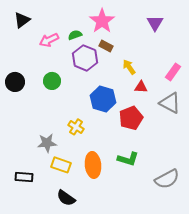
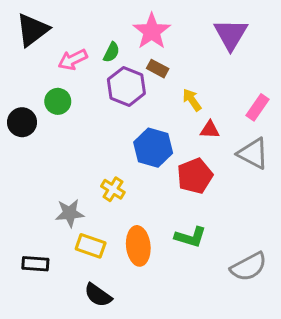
black triangle: (22, 20) -> (32, 30), size x1.4
purple triangle: (155, 23) -> (231, 34), size x1.4
green semicircle: (75, 35) -> (111, 52), turned 136
green circle: (52, 81) -> (58, 101), moved

